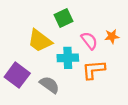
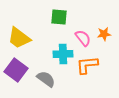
green square: (63, 18) -> (59, 17), turned 30
yellow trapezoid: (40, 41) -> (19, 38), moved

